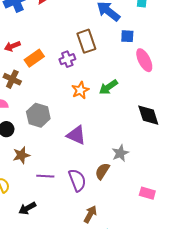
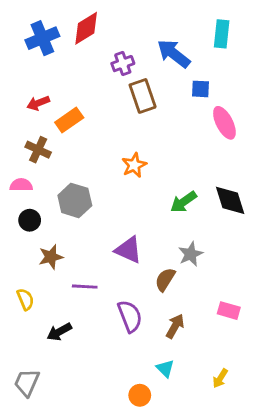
purple cross: (67, 59) -> (123, 64), moved
green arrow: (108, 87) -> (184, 202), moved
purple triangle: (76, 135) -> (128, 250), moved
purple semicircle: (77, 180) -> (130, 316), moved
brown arrow: (90, 214) -> (175, 326), moved

